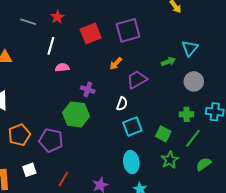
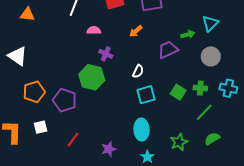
pink semicircle: (62, 68) -> (94, 30), moved
purple trapezoid: (137, 80) -> (168, 50), moved
green square: (163, 134) -> (178, 92), moved
green star: (170, 160) -> (179, 142), moved

